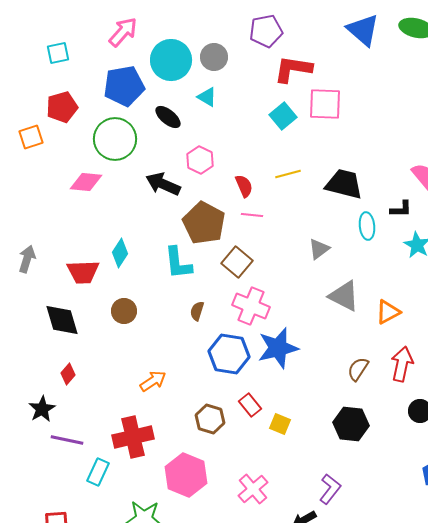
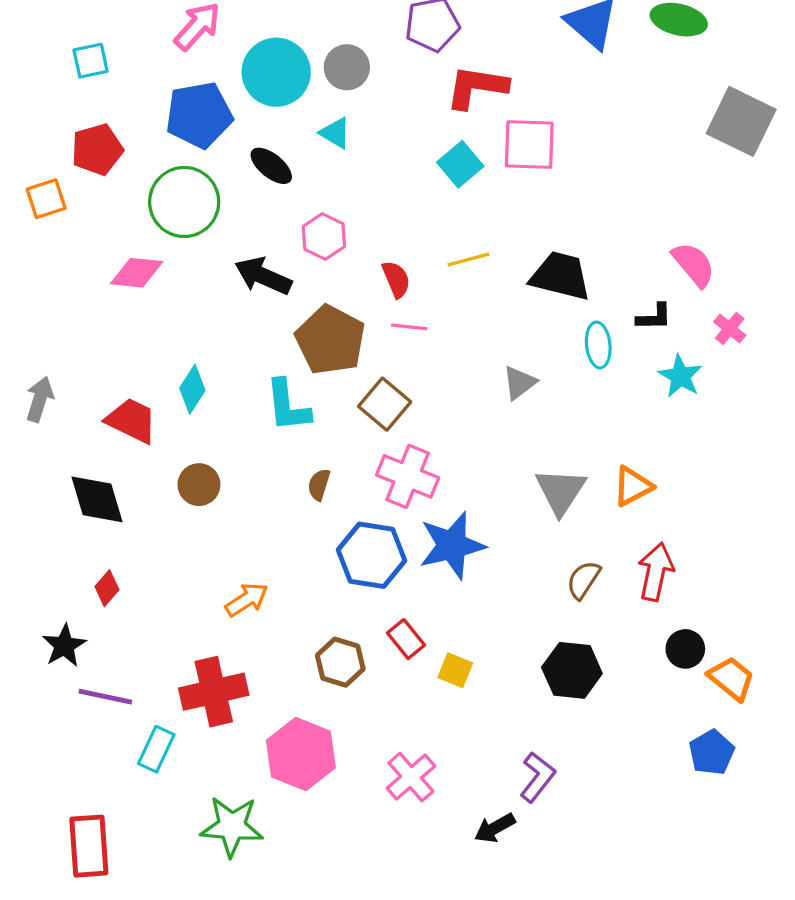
red trapezoid: (83, 272) -> (132, 421), turned -152
gray triangle: (344, 296) -> (560, 491), moved, turned 36

